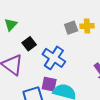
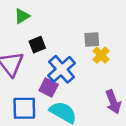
yellow cross: (87, 26) -> (101, 55), moved, turned 32
purple square: (49, 84) -> (49, 88), moved

